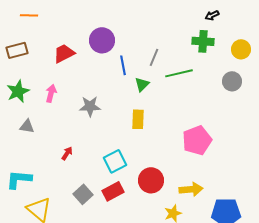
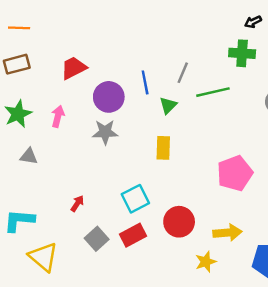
orange line: (29, 15) -> (19, 28), moved
purple circle: (102, 40) -> (109, 97), moved
red arrow: (67, 153) -> (77, 204), moved

